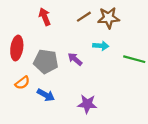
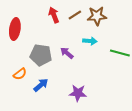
red arrow: (45, 17) -> (54, 15), moved
red ellipse: (17, 48) -> (15, 29), moved
blue arrow: (46, 95) -> (41, 85), turned -70

